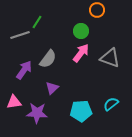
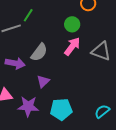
purple arrow: (24, 70) -> (15, 63), turned 66
cyan semicircle: (111, 104) -> (102, 111), moved
cyan pentagon: (81, 111) -> (61, 109), moved

